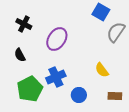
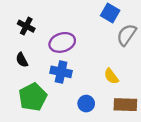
purple ellipse: (57, 39) -> (62, 42), turned 40
blue cross: (56, 77) -> (61, 72), moved, turned 36
brown rectangle: (115, 96) -> (125, 105), size x1.5

